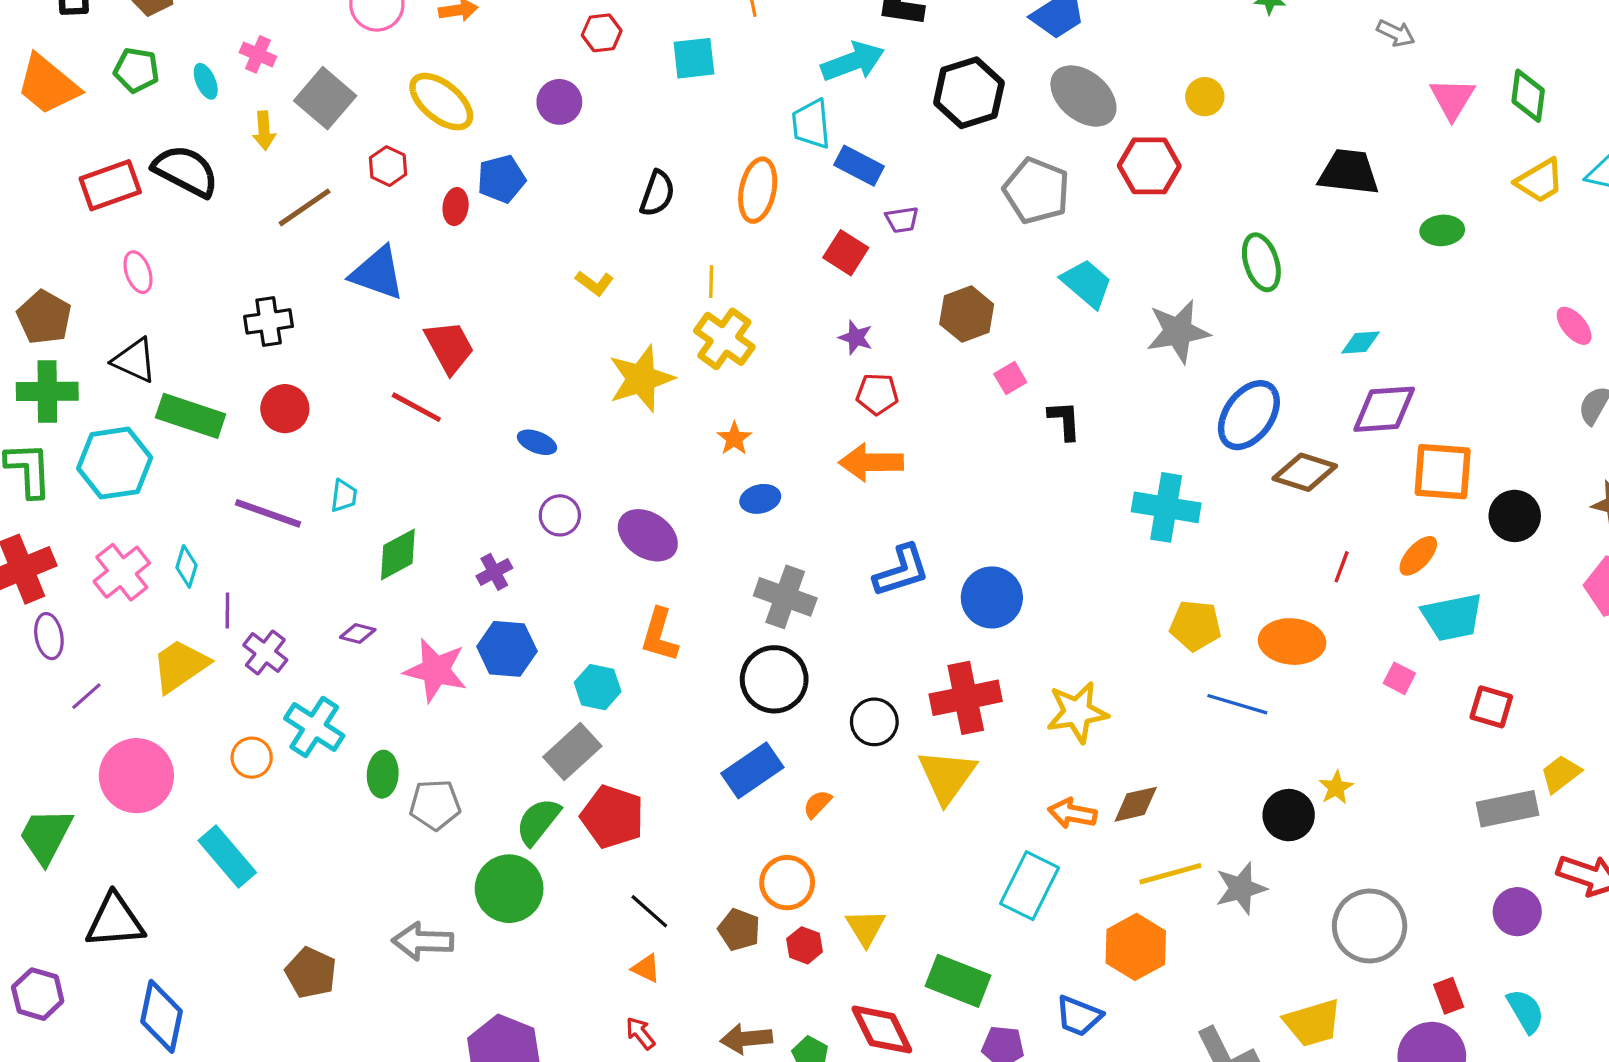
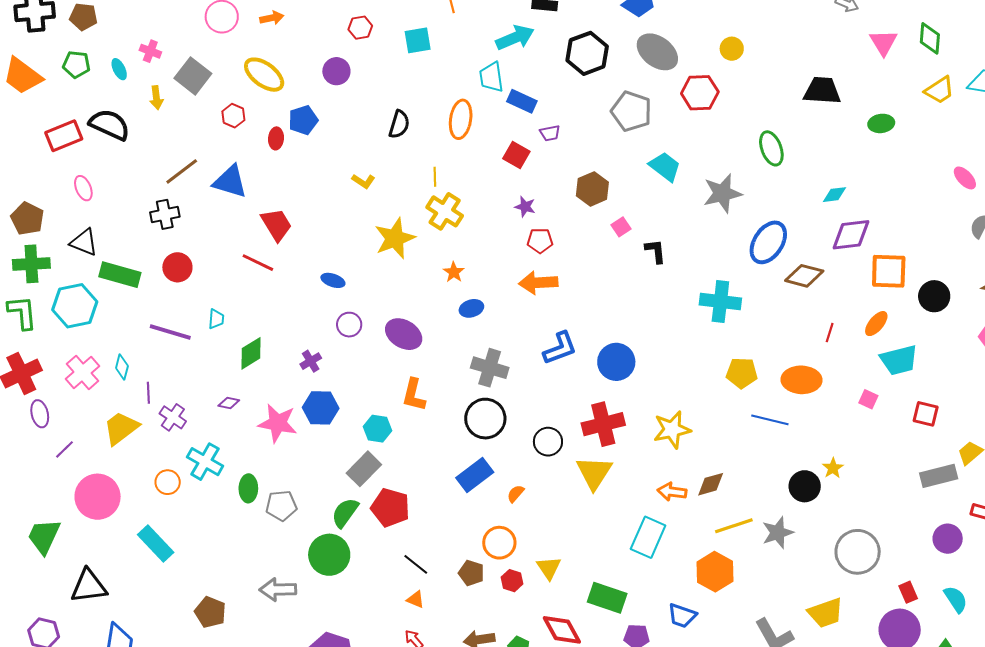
brown line: (305, 207) -> (182, 171), moved

